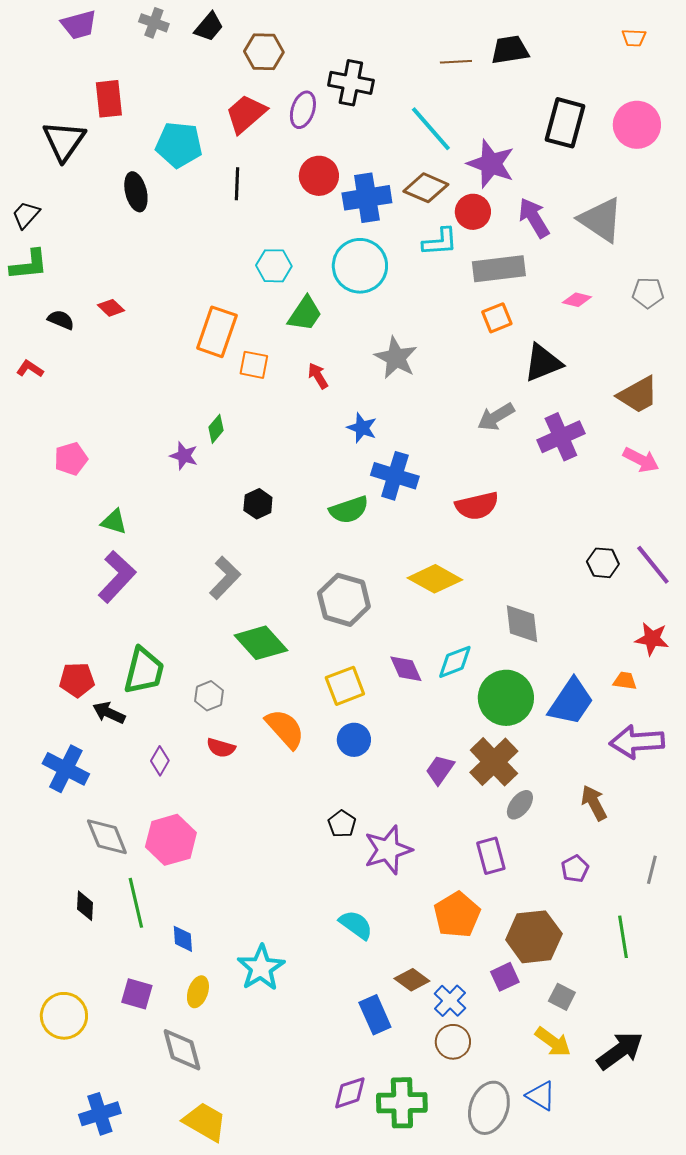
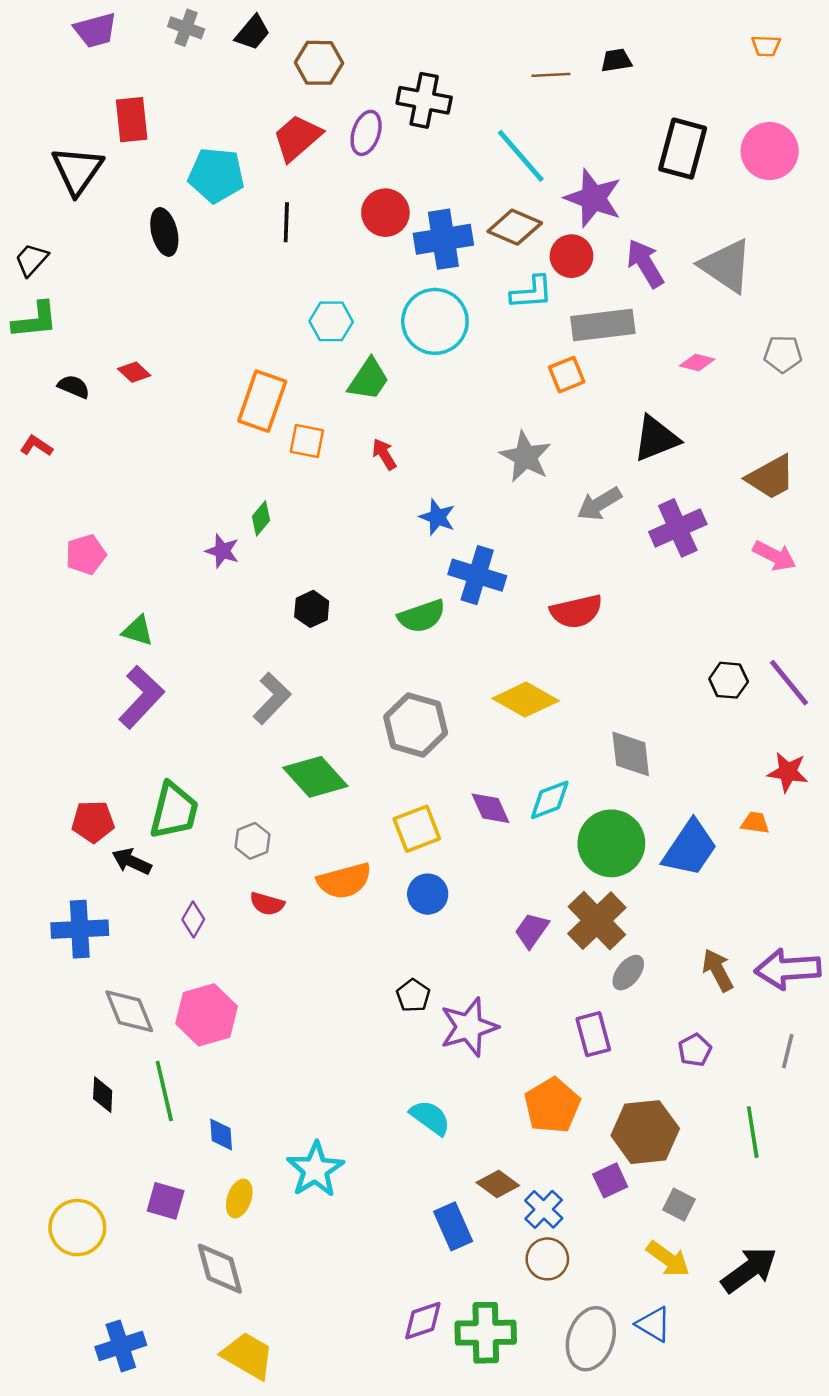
black trapezoid: (510, 50) -> (616, 60), size x0.7
orange square: (497, 318) -> (567, 375), moved
gray star: (396, 358) -> (526, 457), moved
orange semicircle: (285, 729) -> (344, 881), turned 117
purple arrow: (637, 742) -> (788, 969), moved
blue cross: (66, 769) -> (80, 929), turned -30

